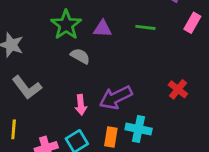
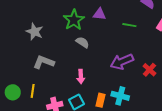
purple triangle: (103, 29) -> (99, 14), moved
gray L-shape: (27, 87) -> (44, 62), turned 145
purple arrow: (116, 97) -> (122, 62), moved

